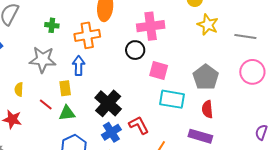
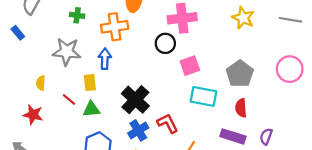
gray line: (245, 36) -> (290, 20), moved
pink square: (159, 70) -> (190, 66), turned -36
purple semicircle: (261, 132) -> (266, 137), moved

